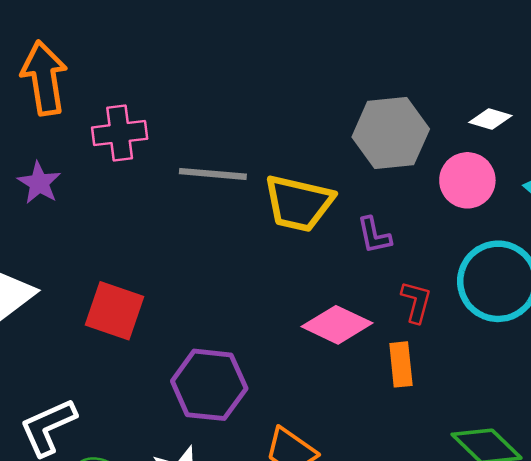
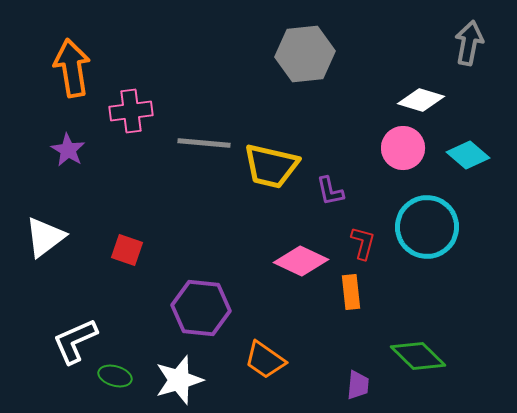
white diamond: (490, 119) -> (421, 100), size x1.4
gray hexagon: (391, 133) -> (305, 54), moved
red square: (115, 311) -> (127, 250), size x0.7

